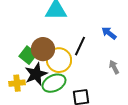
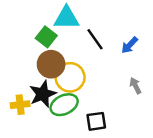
blue arrow: (109, 33) -> (130, 45), turned -84
black line: (80, 46) -> (95, 39), moved, turned -60
green square: (28, 55) -> (46, 37), moved

